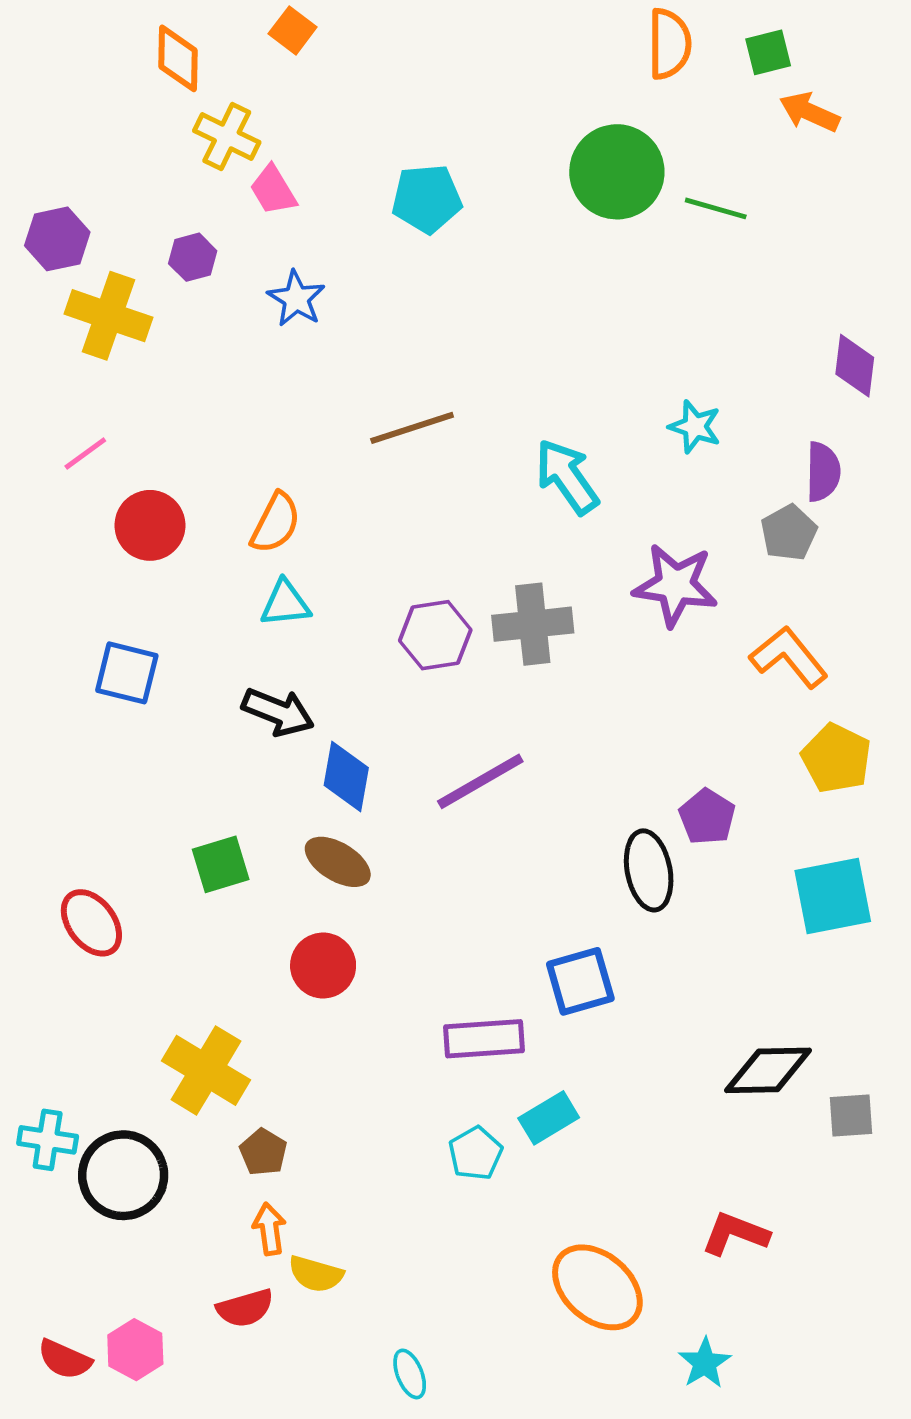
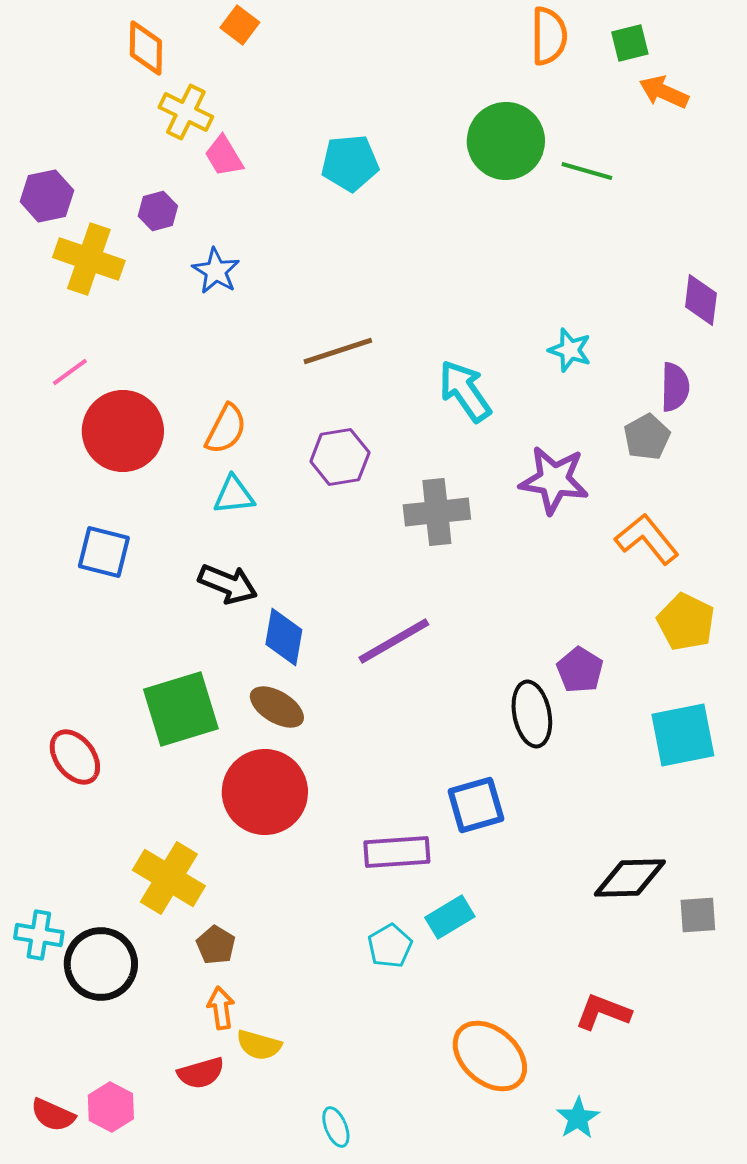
blue star: (296, 299) -> (216, 271), moved
red circle: (150, 525) -> (123, 431), size x1.4
purple hexagon: (435, 635) -> (340, 457), moved
green square: (221, 864) -> (181, 709), size x1.6
red circle: (323, 966) -> (265, 792), size x1.6

